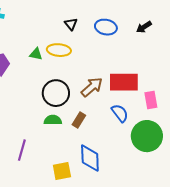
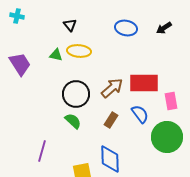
black triangle: (71, 24) -> (70, 25), moved
green semicircle: (53, 120) -> (73, 121), turned 42
brown rectangle: (79, 120) -> (111, 120), moved

